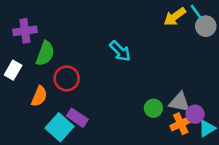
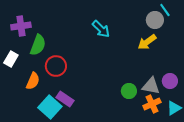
yellow arrow: (175, 17) -> (147, 42), moved
gray circle: (206, 26) -> (155, 20), moved
cyan arrow: (120, 51) -> (101, 29), moved
purple circle: (195, 114) -> (170, 81), moved

